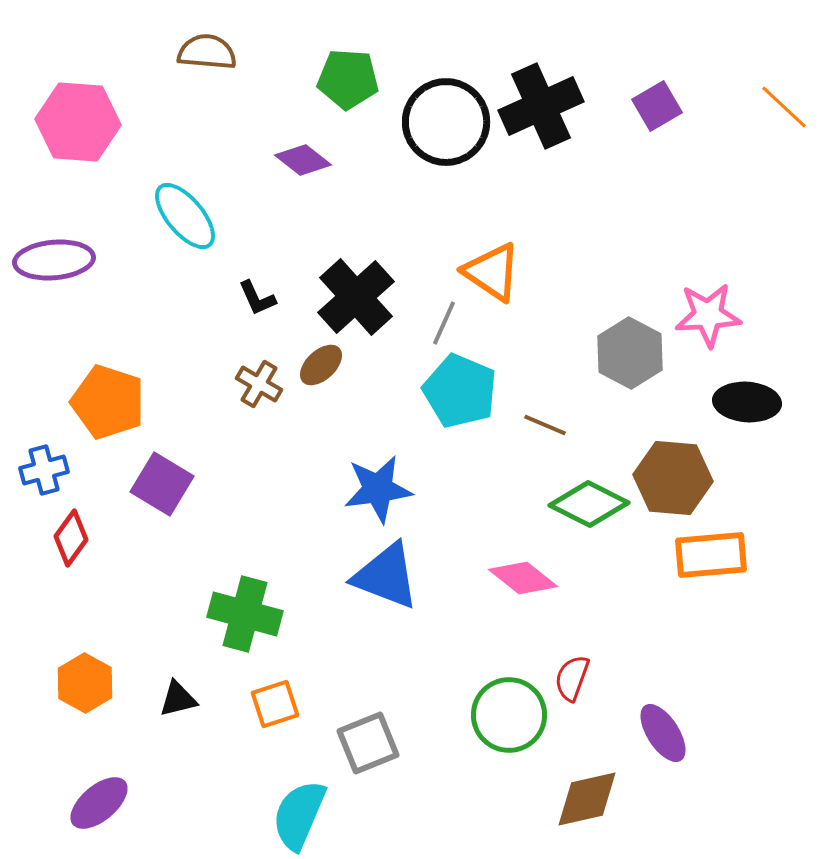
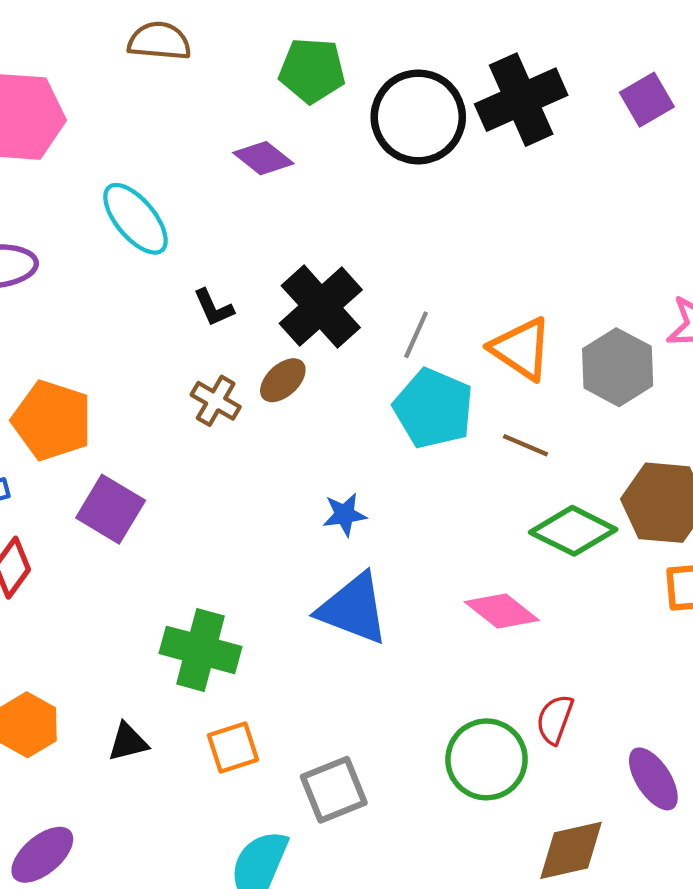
orange triangle: (492, 272) -> (521, 349), moved
blue star: (378, 489) -> (345, 515), size x0.6

